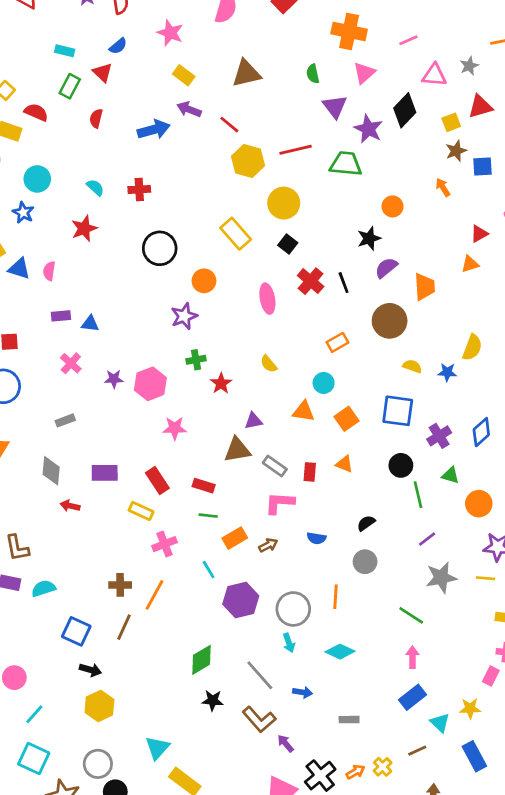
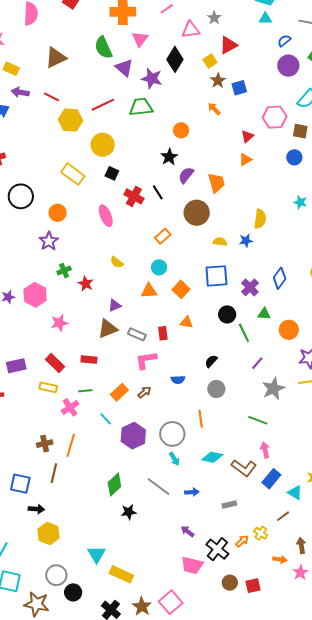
green semicircle: (313, 74) -> (103, 48), size x1.6
green line: (208, 516) -> (85, 391), moved
brown L-shape: (259, 719) -> (244, 468), moved

